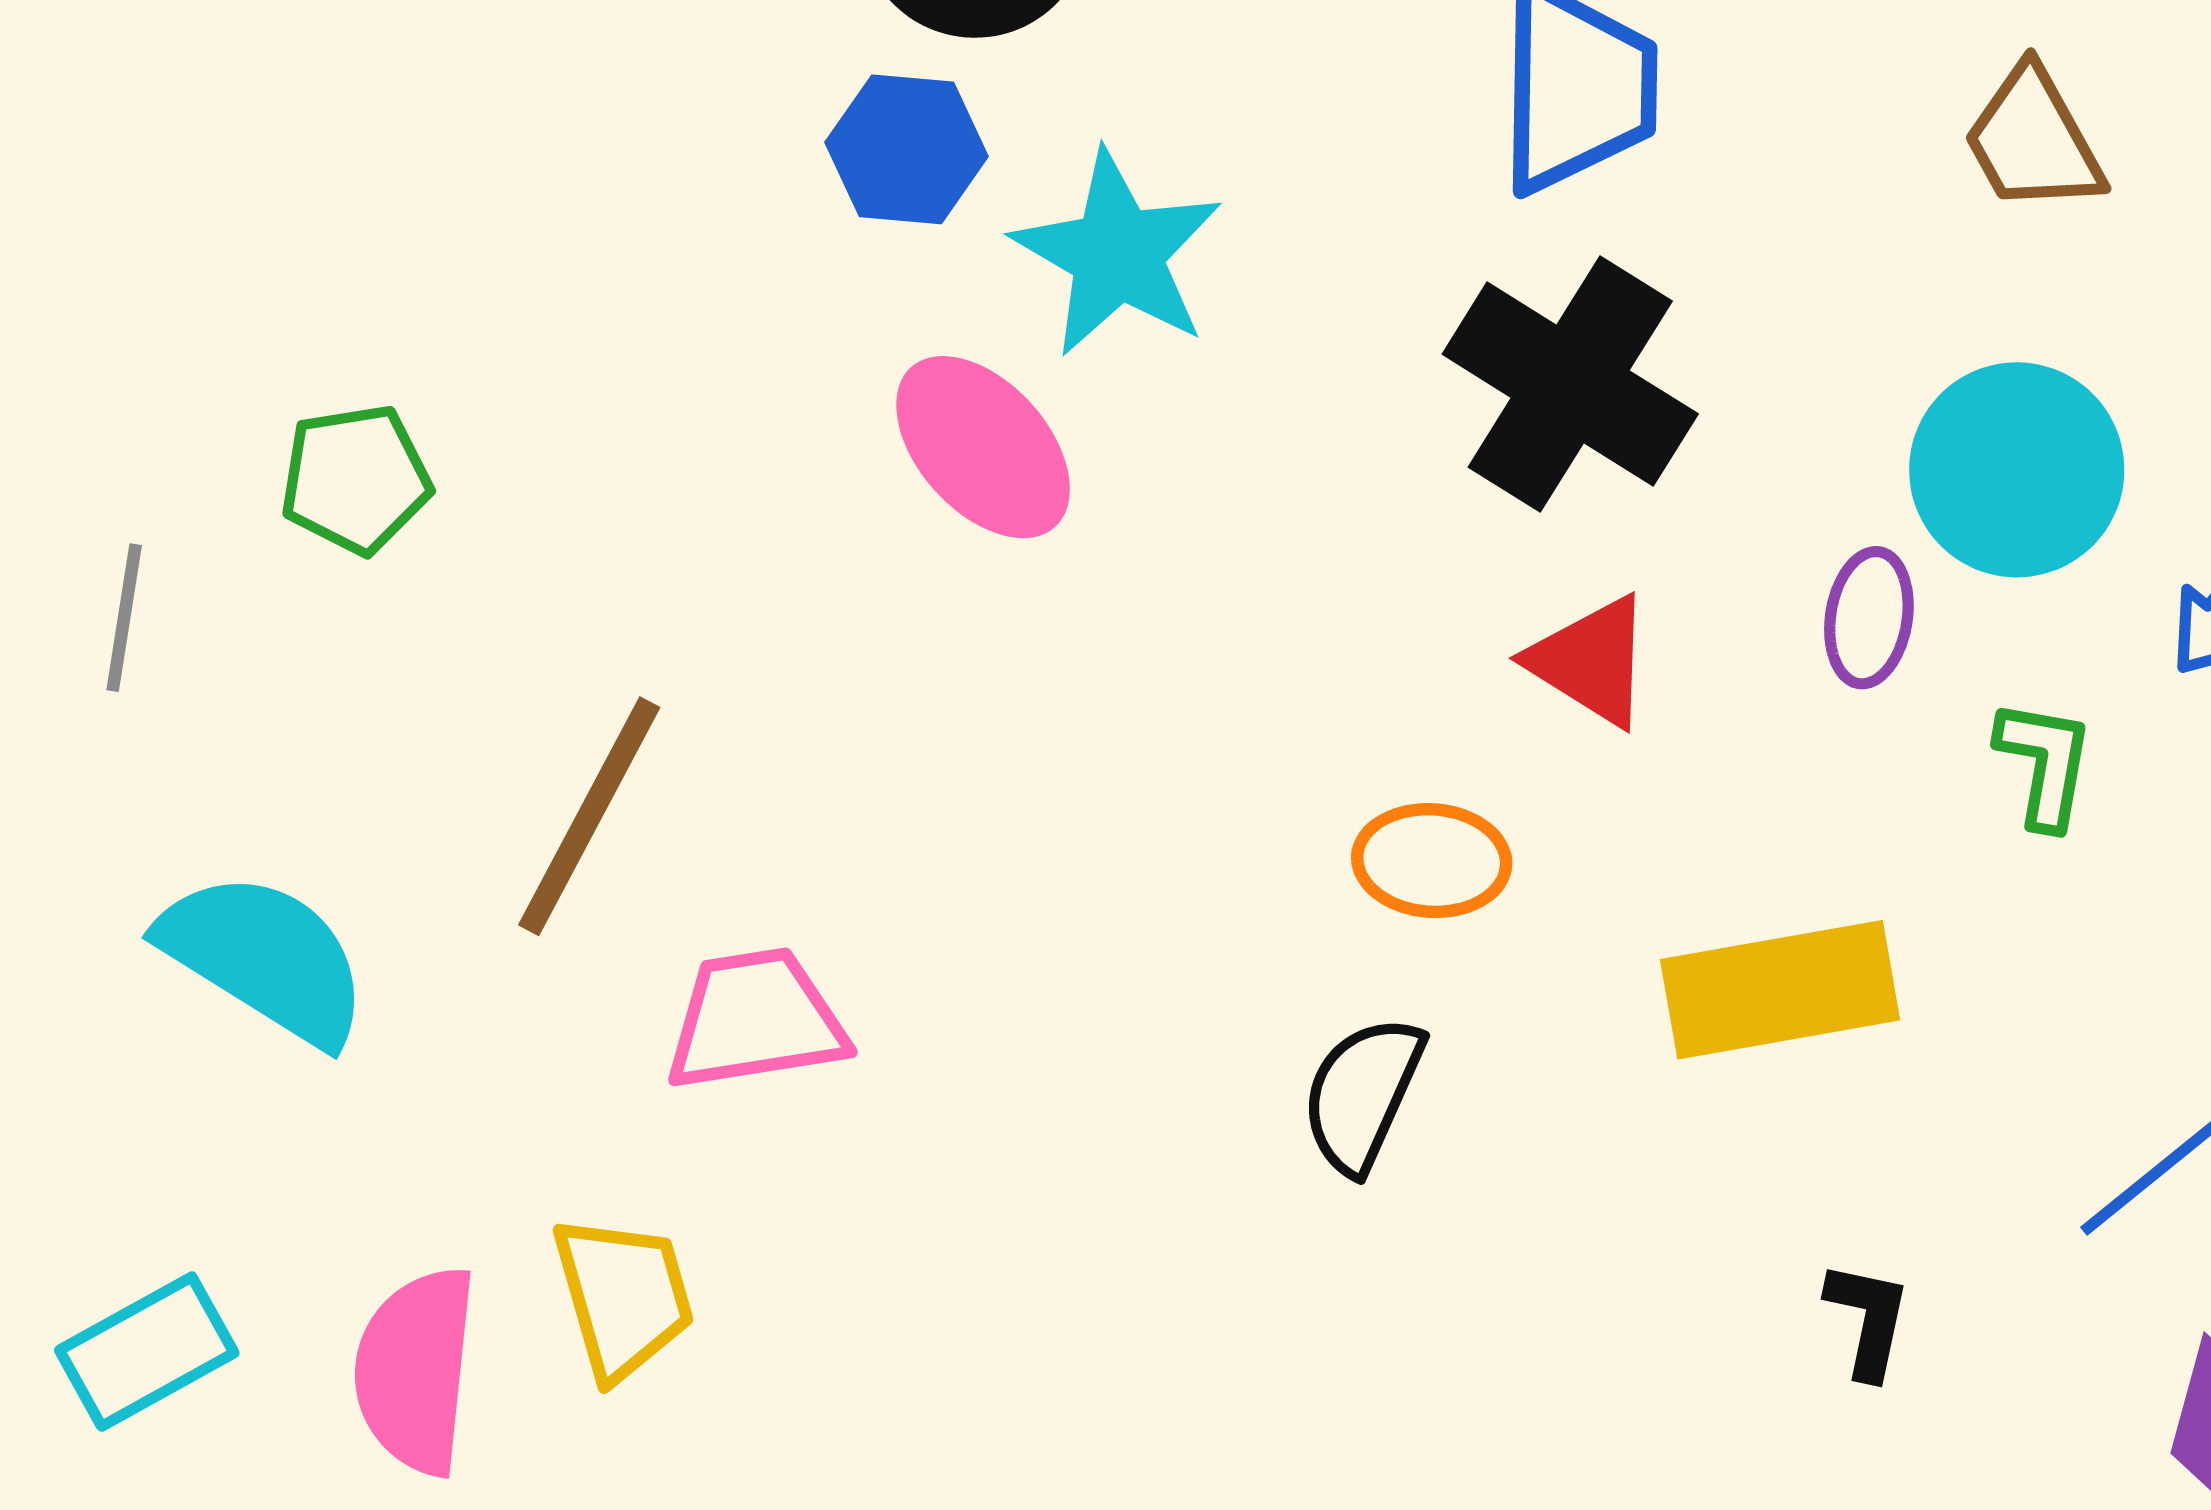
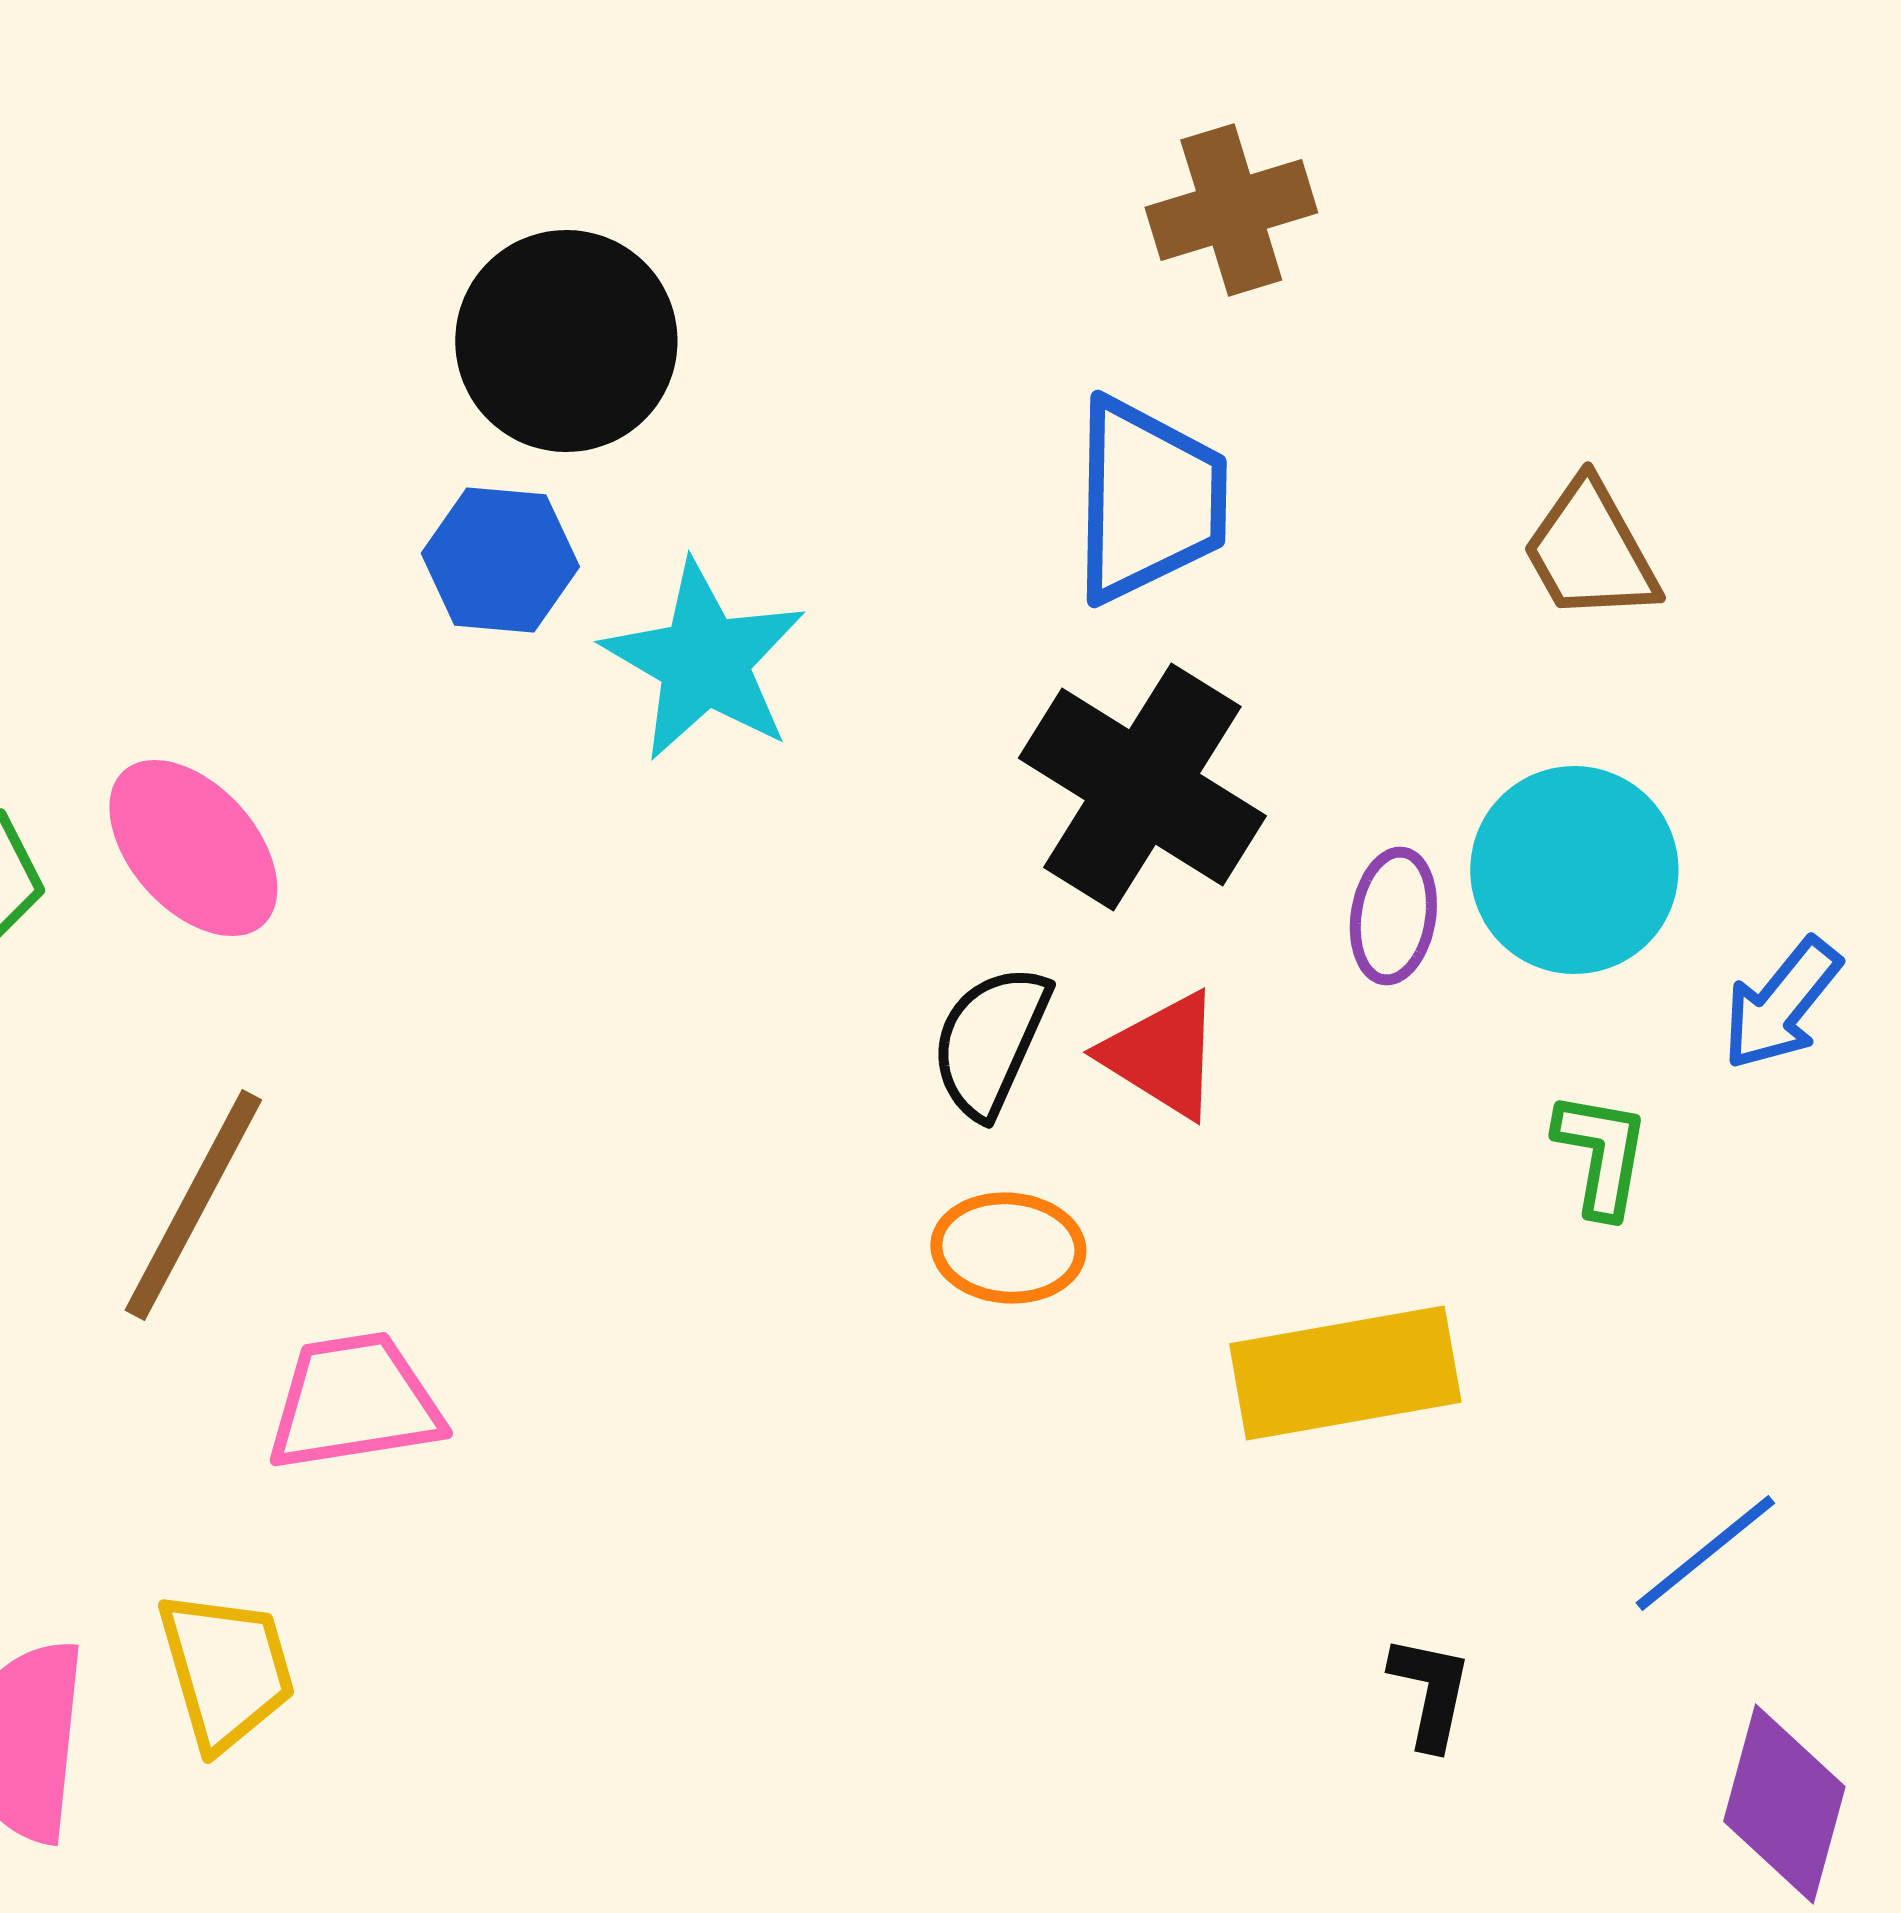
pink ellipse: (983, 447) -> (193, 848), moved
purple ellipse: (1869, 618) -> (1393, 916), moved
black semicircle: (1362, 1094) -> (990, 1041), moved

